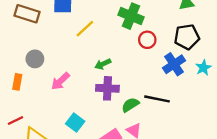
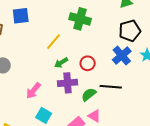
yellow line: (85, 29) -> (53, 42), moved
red circle: (147, 40) -> (88, 63), moved
pink arrow: (60, 81) -> (33, 91), moved

